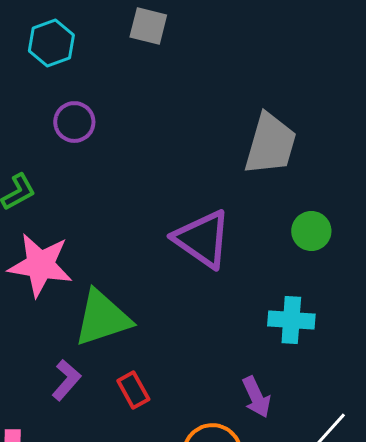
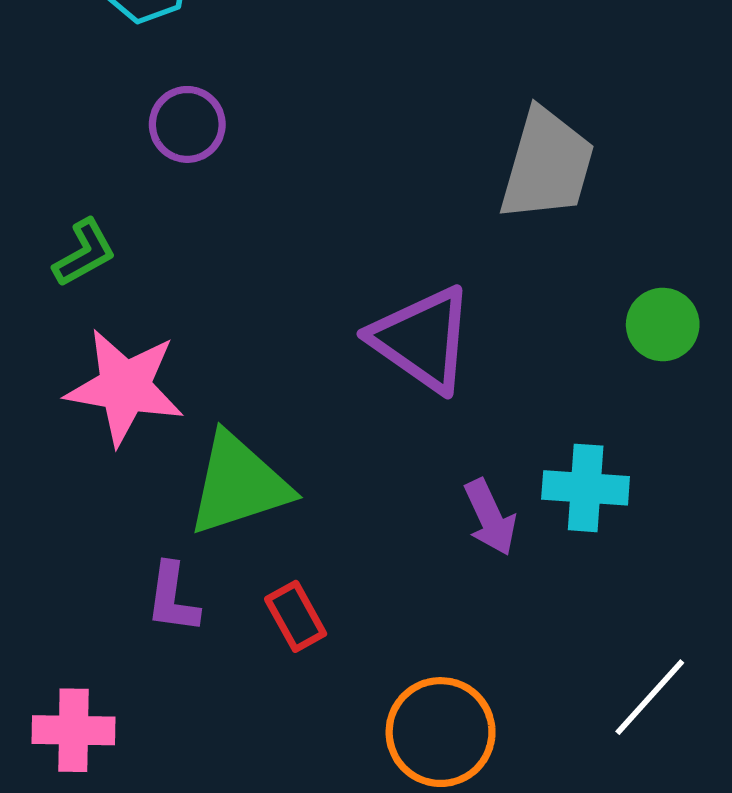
green circle: (311, 231) -> (663, 325), moved
purple L-shape: (66, 380) -> (173, 598), turned 147
purple arrow: (256, 397) -> (490, 517), moved

